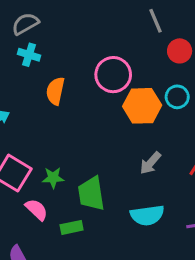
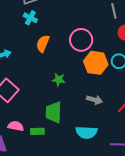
gray arrow: (150, 163) -> (94, 100), turned -126
green star: (53, 178) -> (59, 80), moved
pink semicircle: (36, 210) -> (16, 126), moved, turned -42

